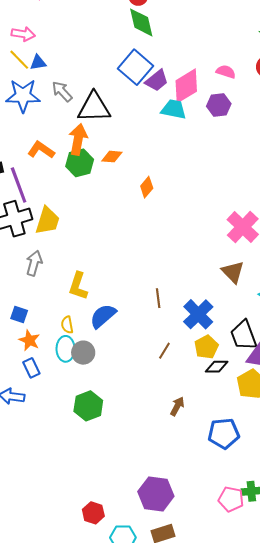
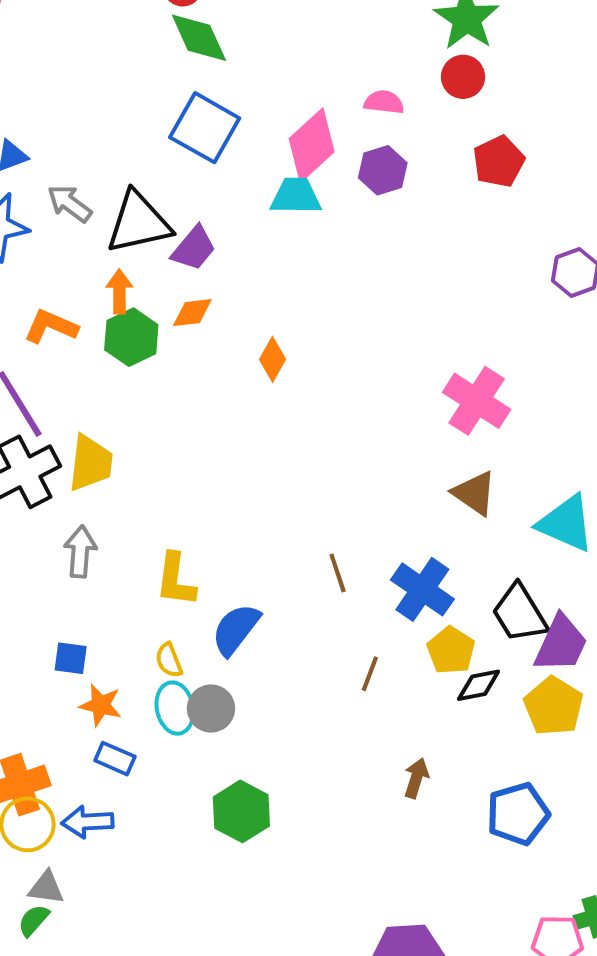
purple trapezoid: (157, 80) -> (194, 248), moved
orange arrow: (78, 139) -> (119, 292), size x0.7
blue rectangle: (31, 368) -> (115, 759), turned -30

